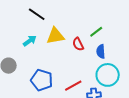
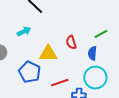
green line: (96, 32) -> (101, 34), moved
yellow triangle: (55, 36) -> (48, 54), moved

